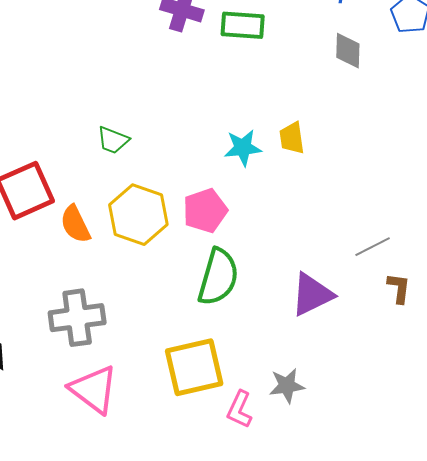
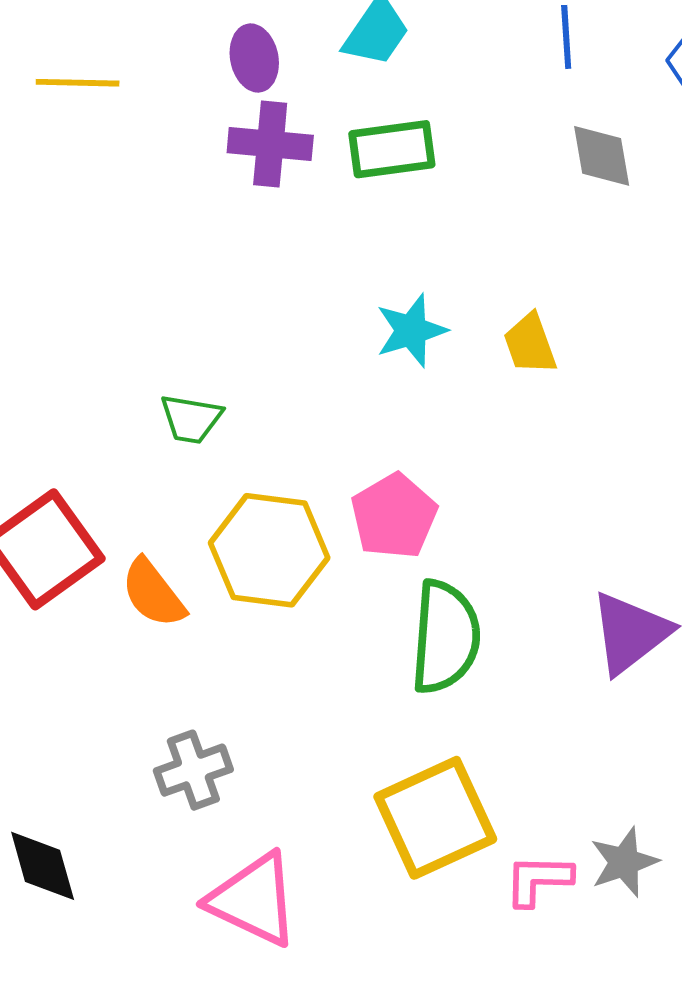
cyan star: (243, 148) -> (411, 331), moved
gray cross: (77, 318) -> (193, 770), size x0.7
gray star: (287, 386) -> (624, 862), moved
pink L-shape: (240, 409) -> (538, 880), turned 78

